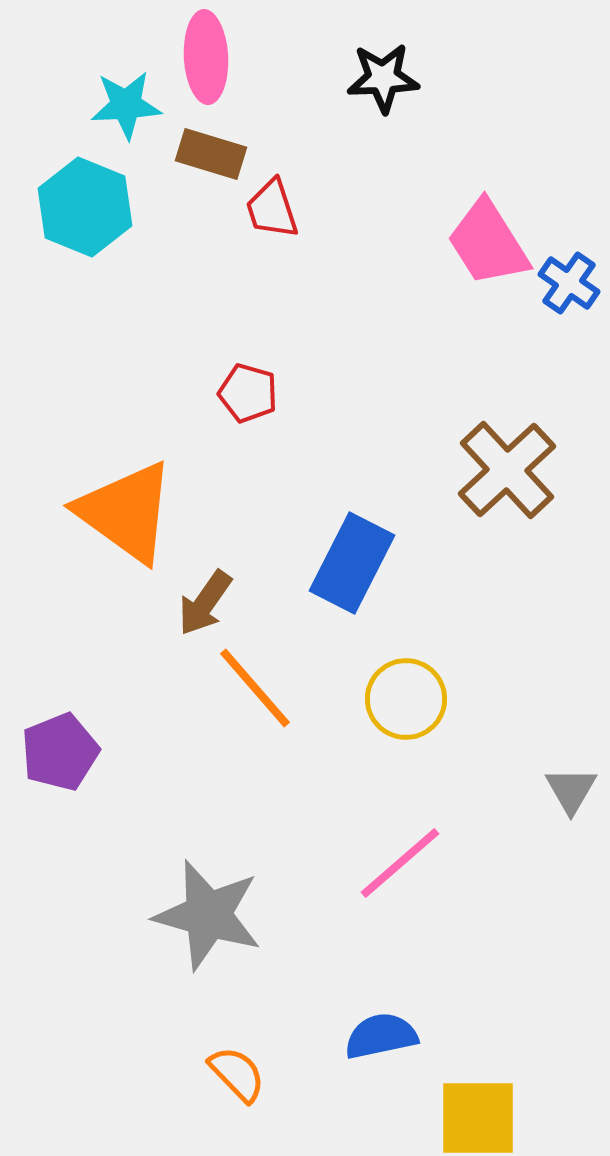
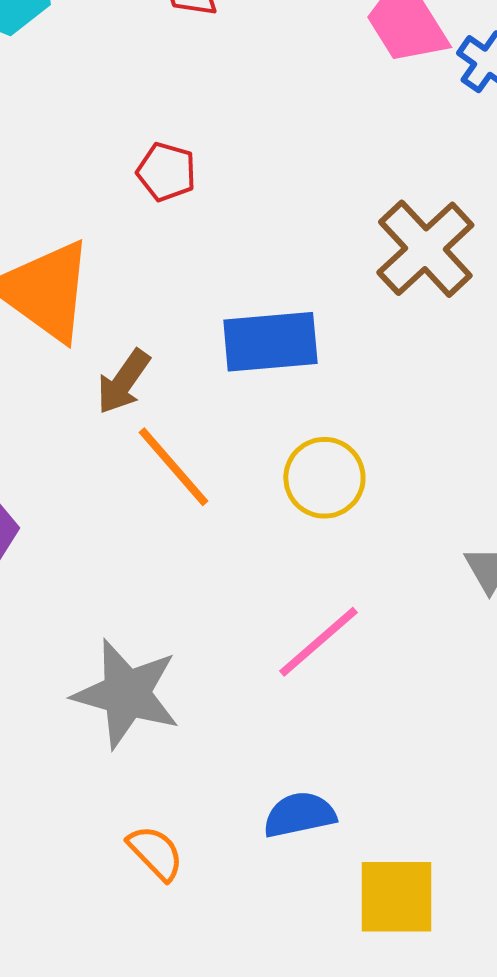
blue rectangle: (352, 563) -> (270, 342), turned 58

